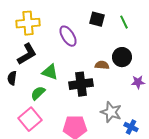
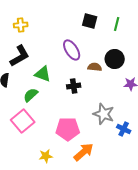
green line: (124, 22) -> (117, 24), turned 40
yellow cross: (28, 23) -> (21, 25), size x0.6
purple ellipse: (68, 36) -> (72, 50), moved
black cross: (81, 84) -> (74, 86), size x0.6

